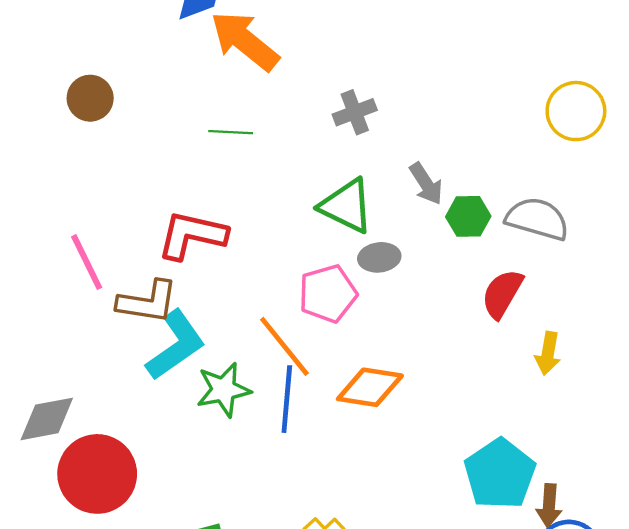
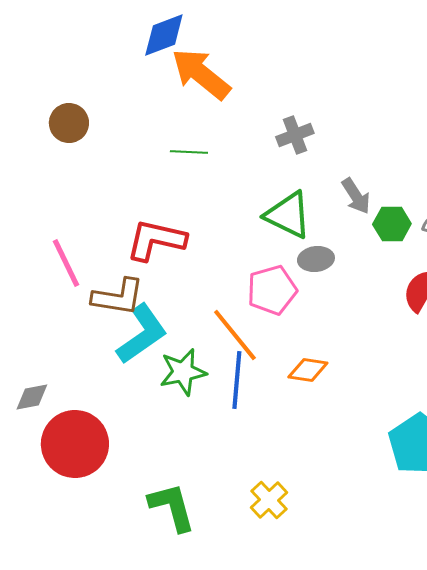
orange diamond: (370, 387) -> (308, 370), size x0.7
gray diamond: (47, 419) -> (32, 397), size x0.7

